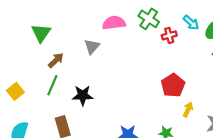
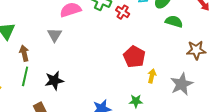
red cross: (169, 35) -> (123, 12), turned -32
brown arrow: (56, 60) -> (24, 53), turned -49

